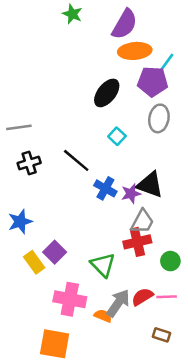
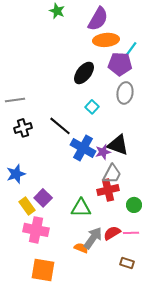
blue cross: (105, 188) -> (83, 148), size x1.4
green triangle: (103, 265) -> (81, 208), turned -45
pink cross: (70, 299) -> (36, 230), moved

